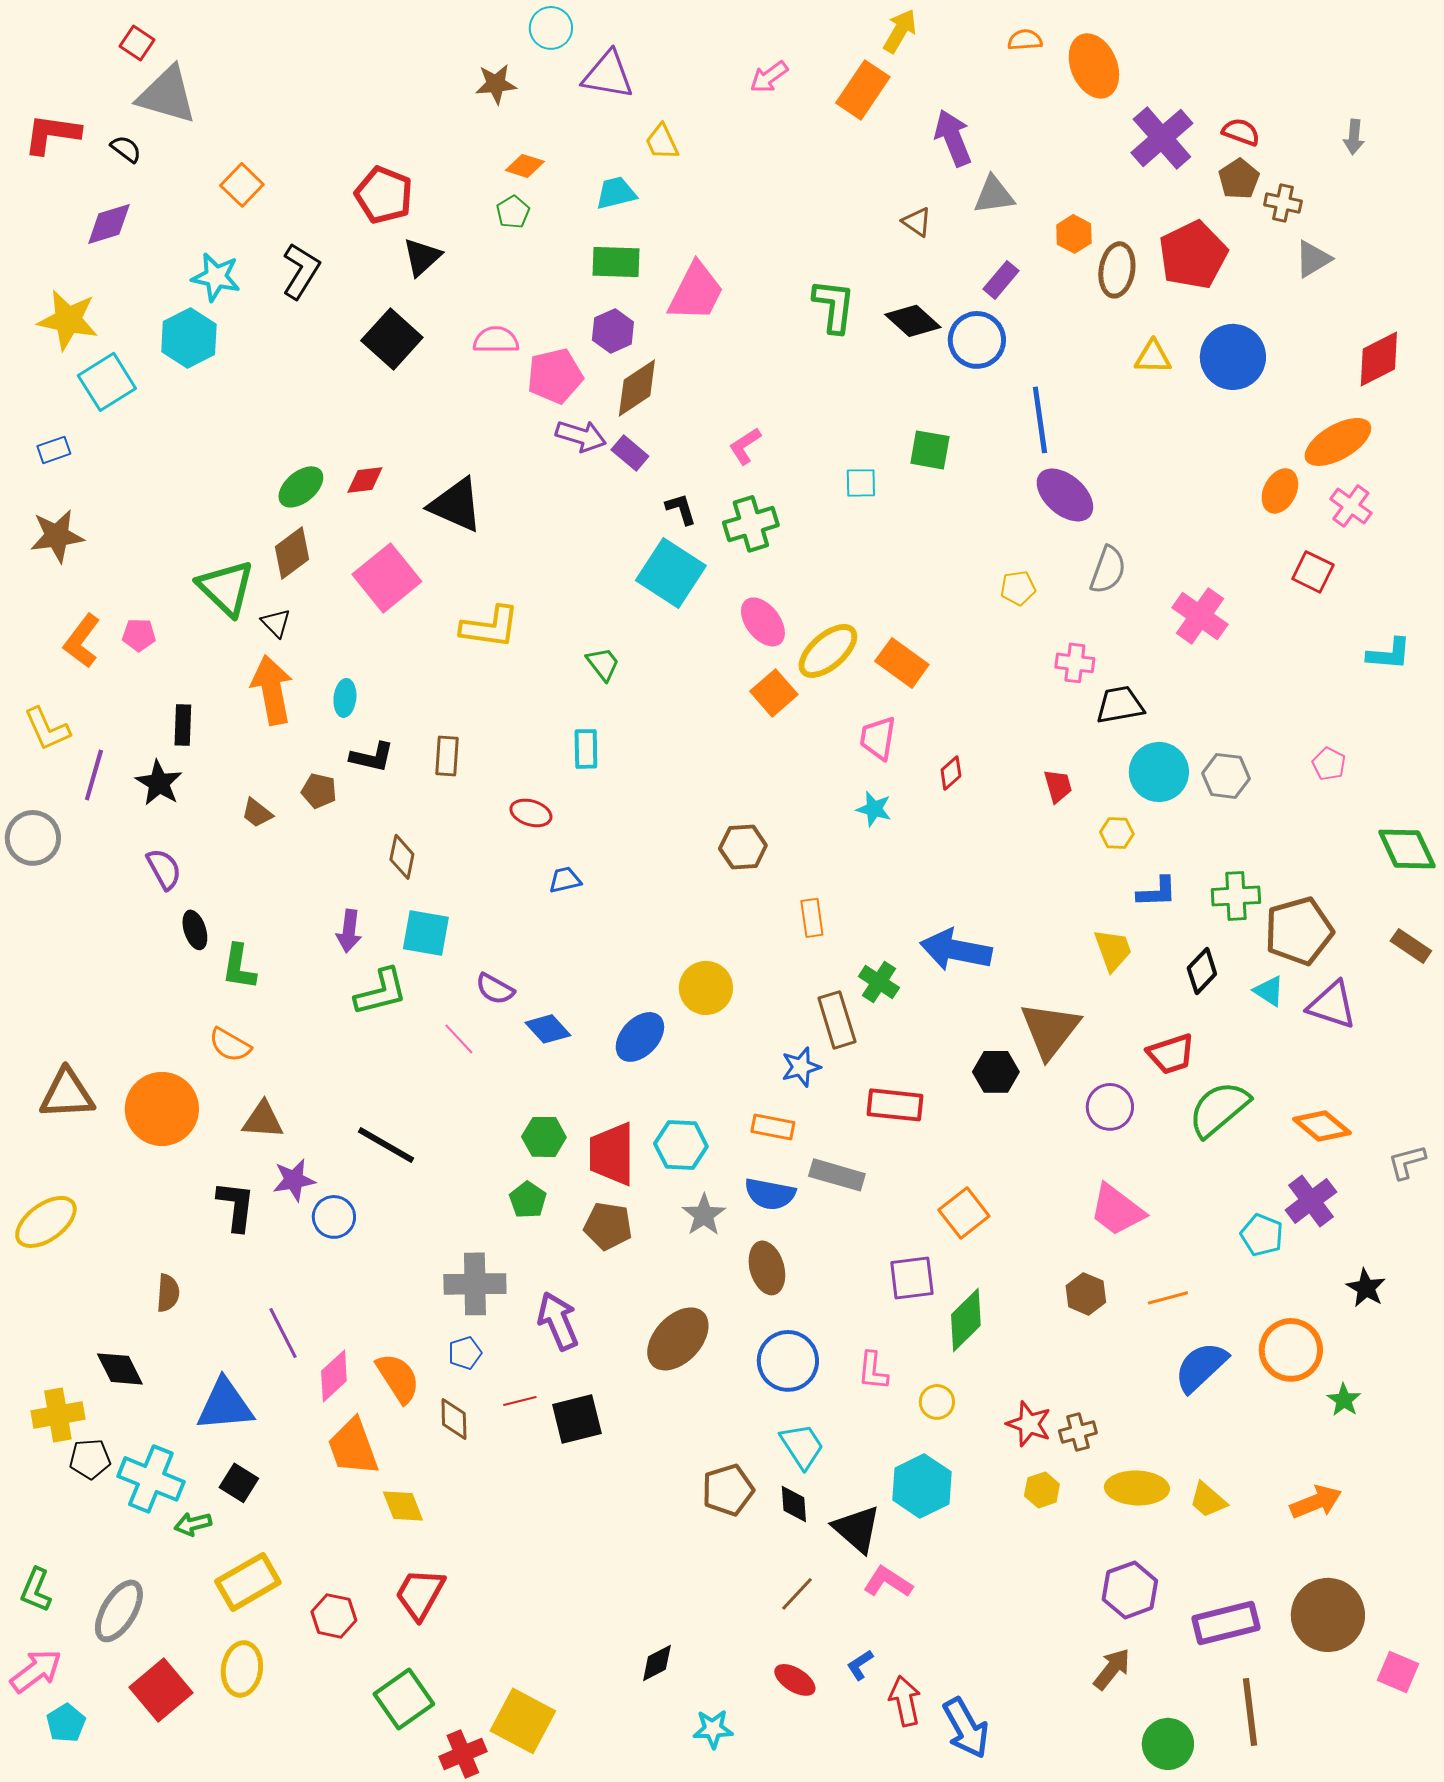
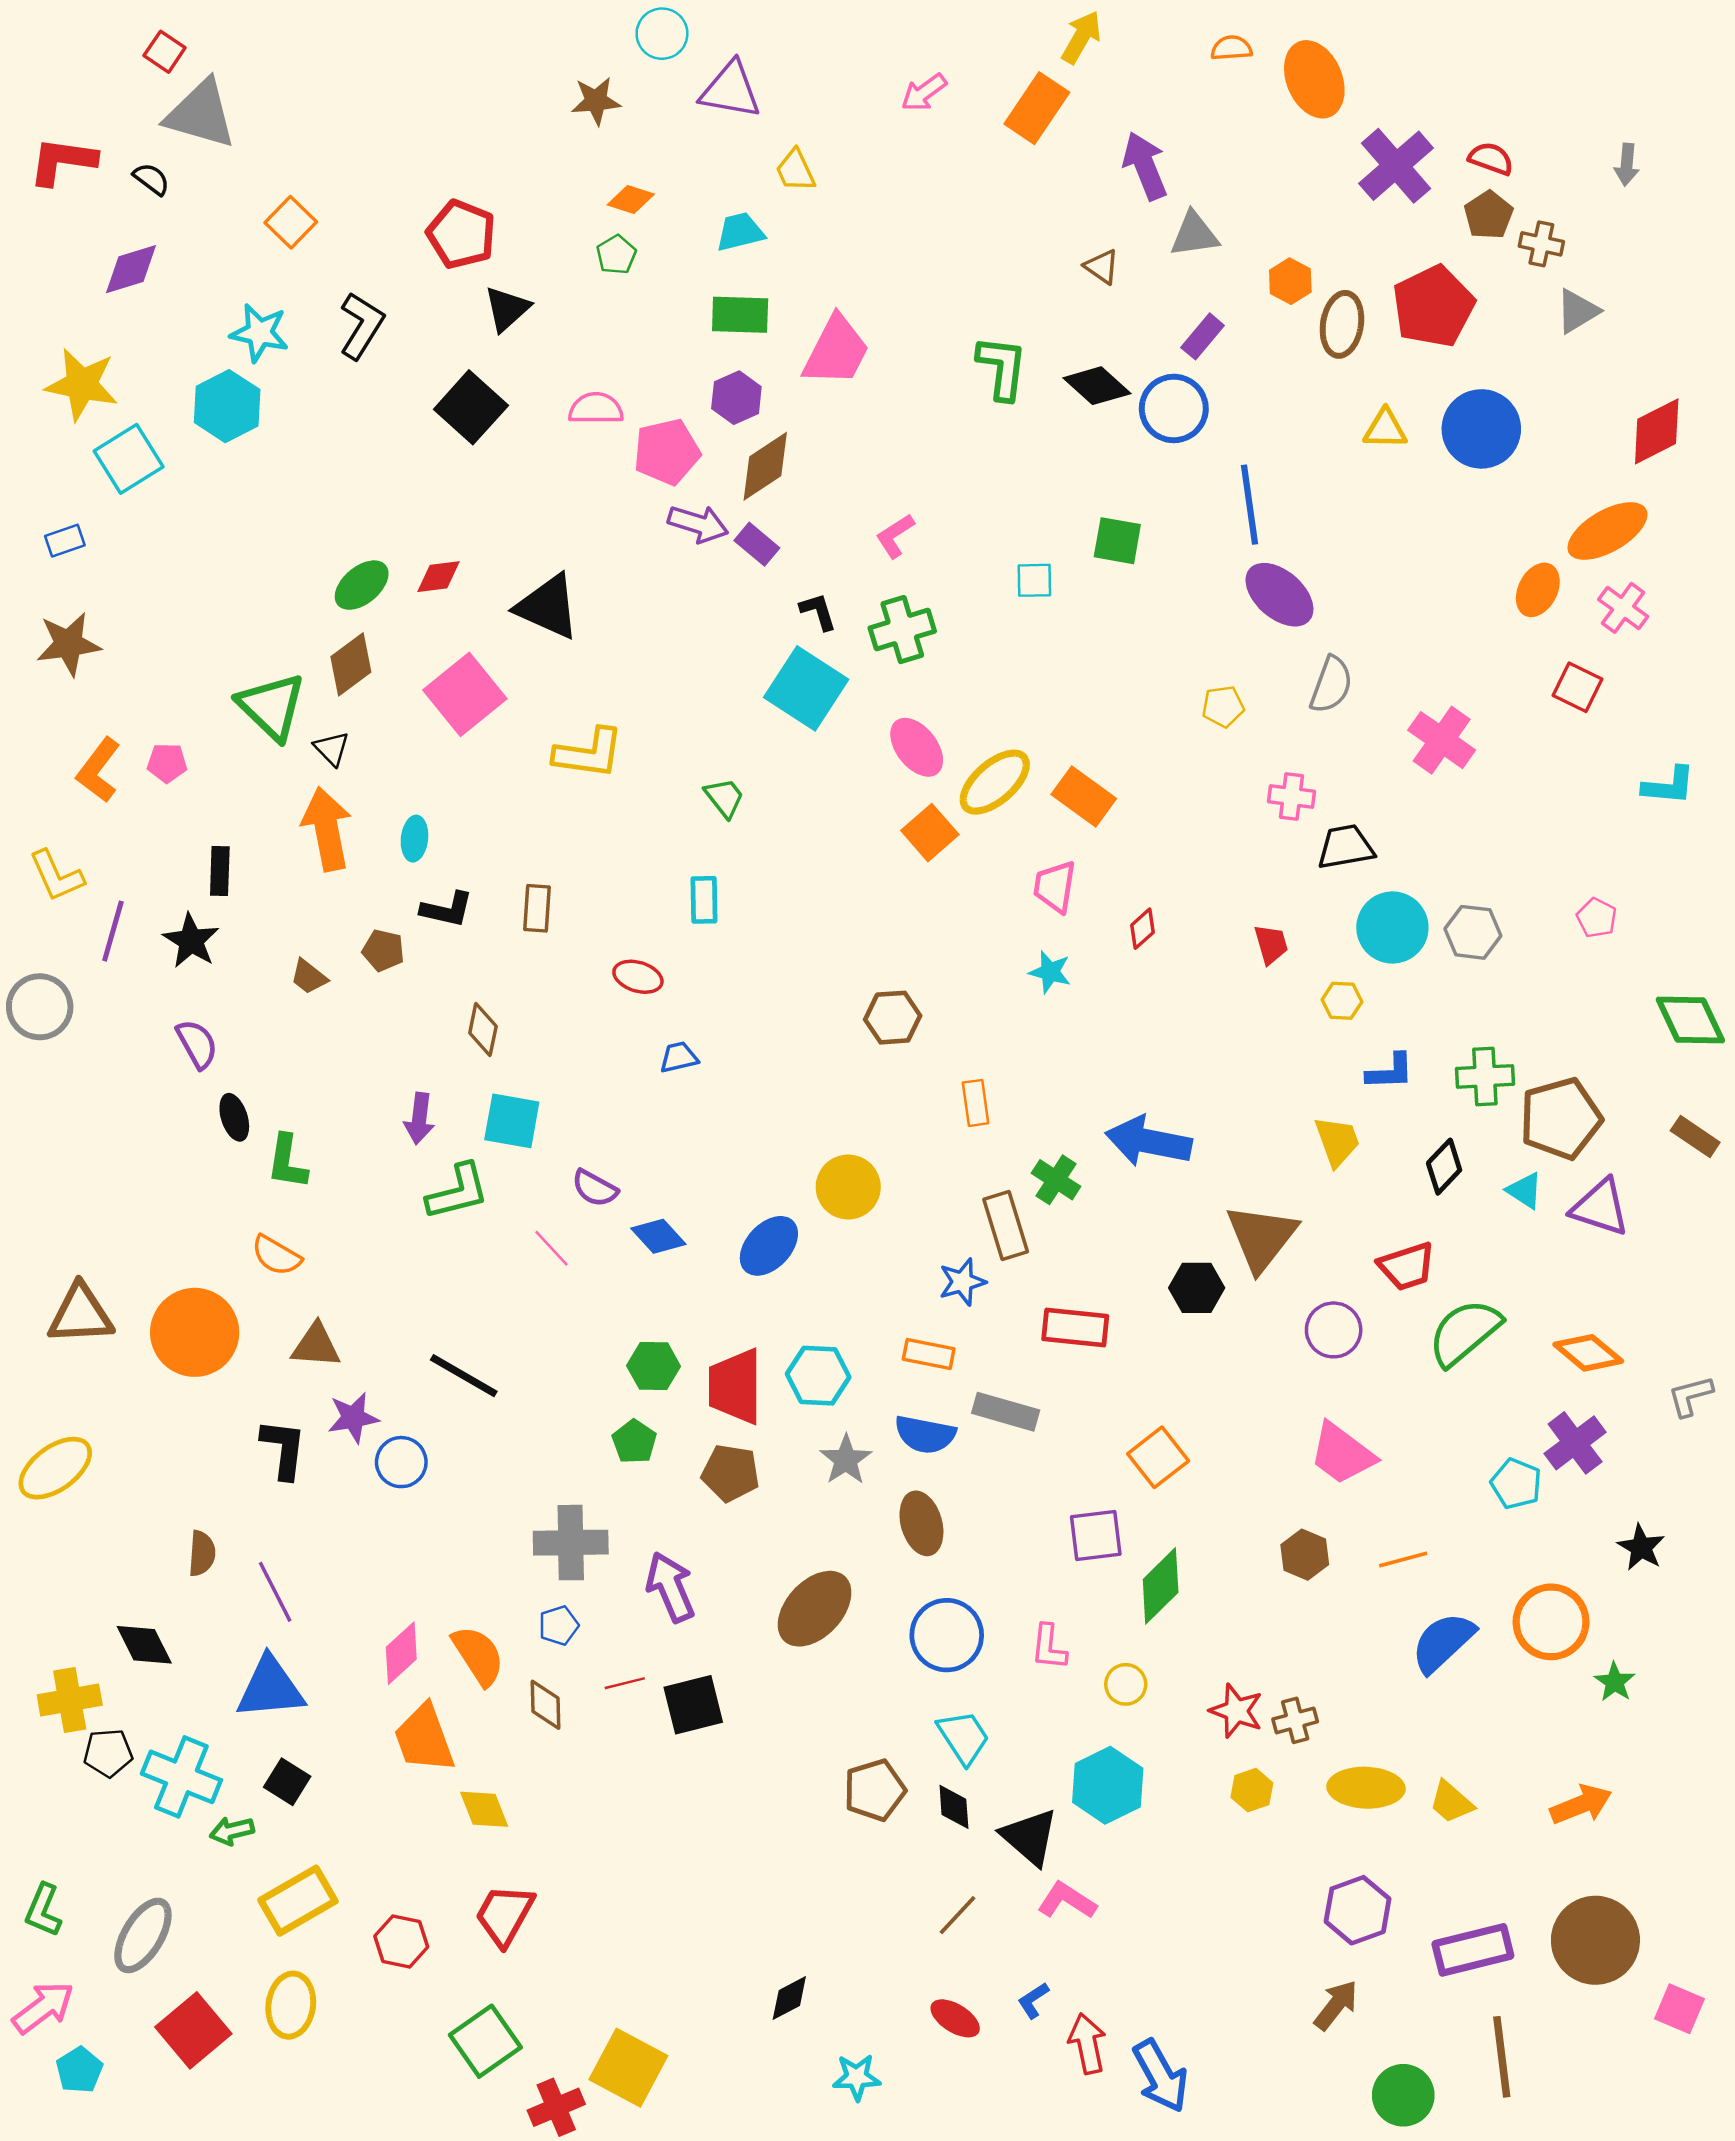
purple line: (283, 1333) -> (275, 1592), moved

